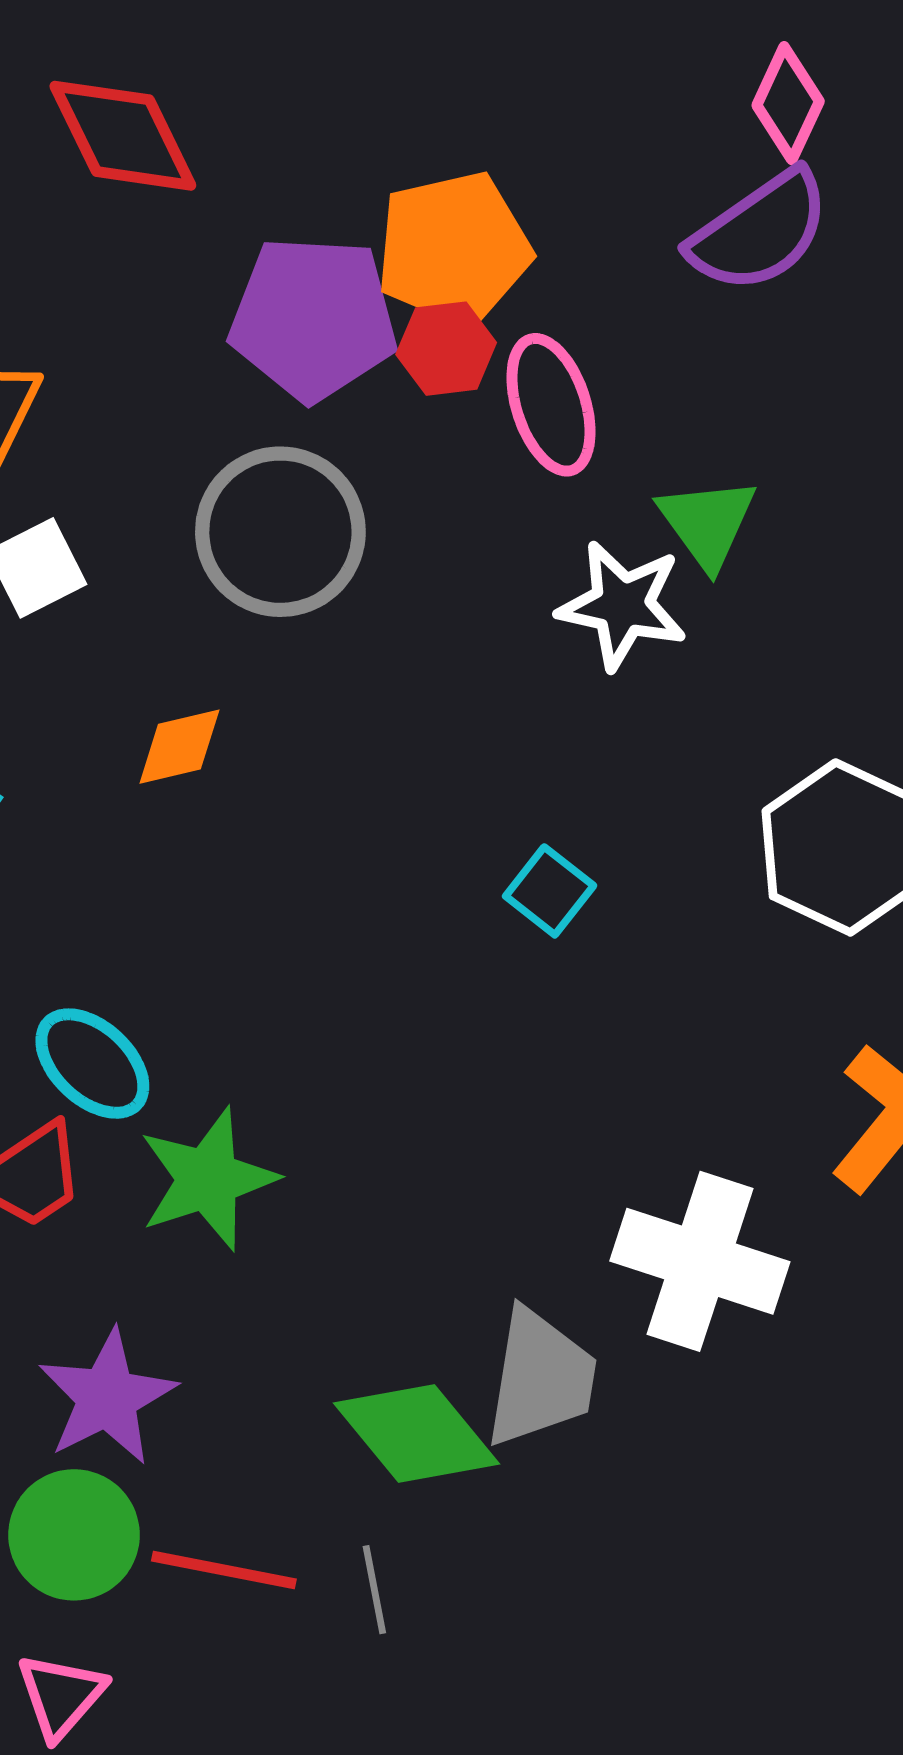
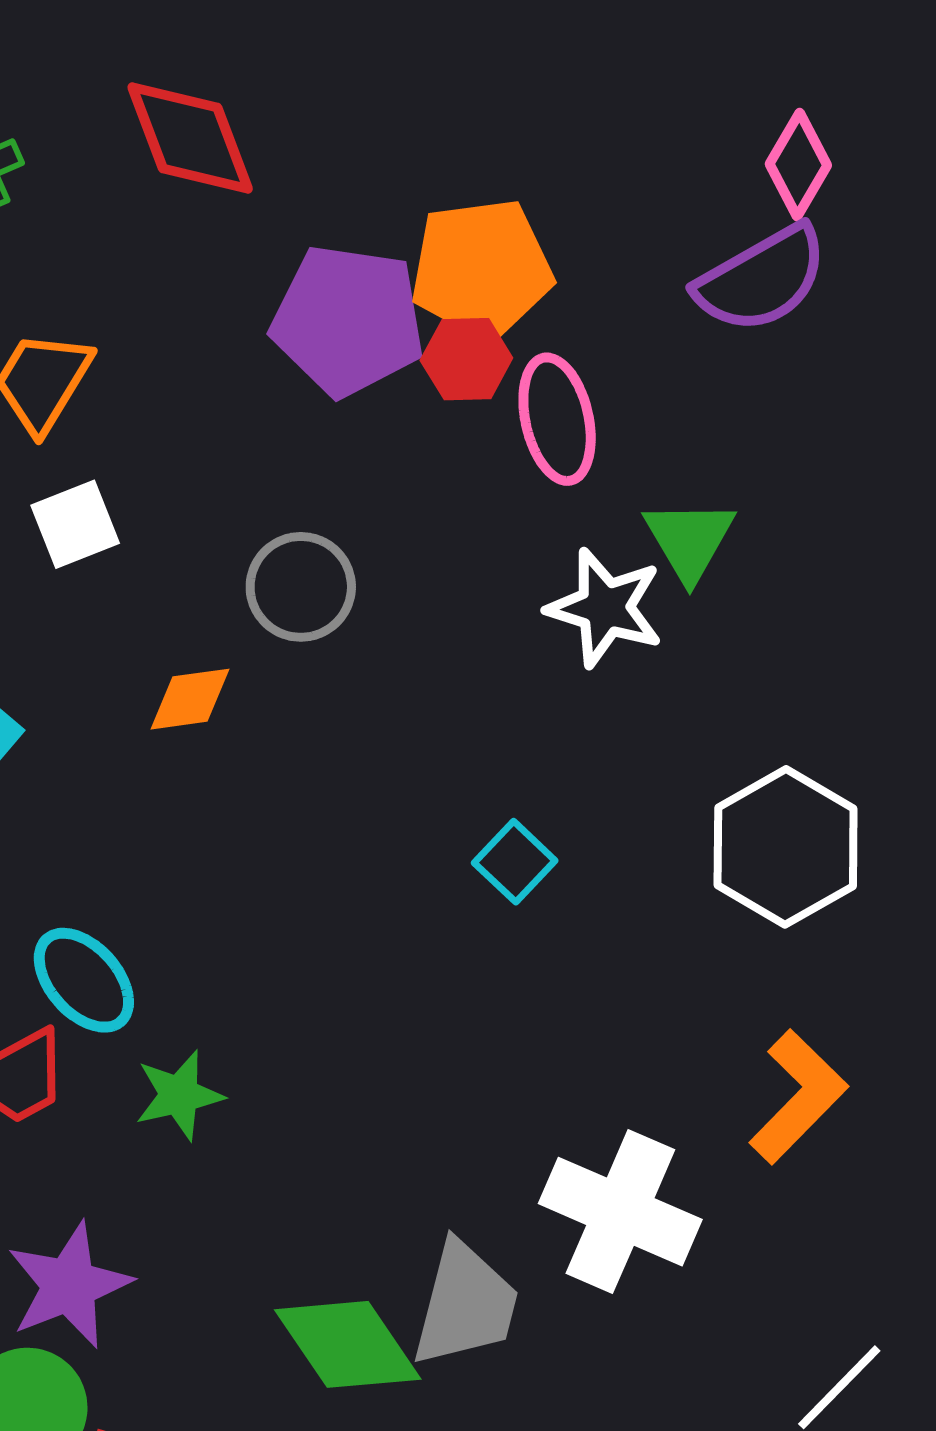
gray circle: (280, 532) -> (301, 587), moved, size x0.7
green star: (208, 1179) -> (179, 1095), size x0.7

